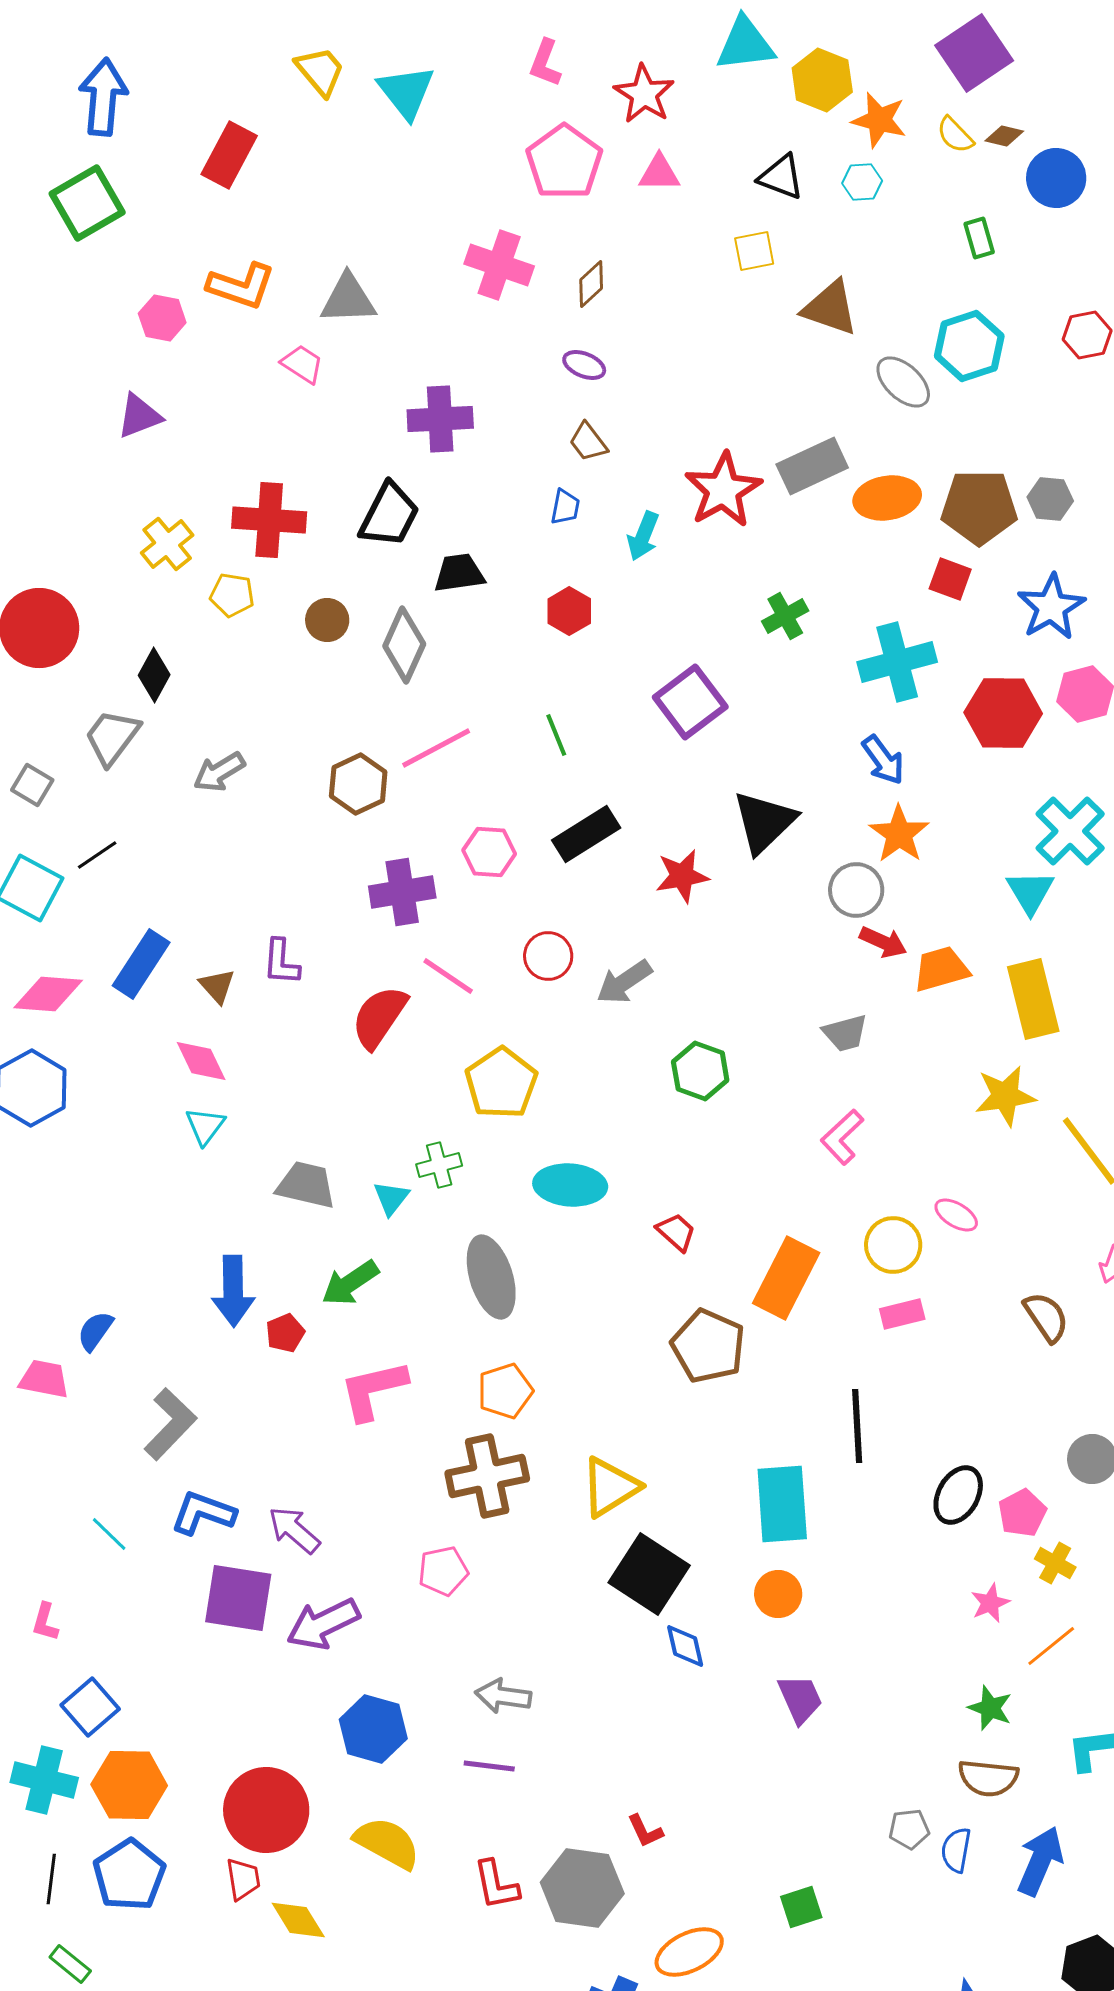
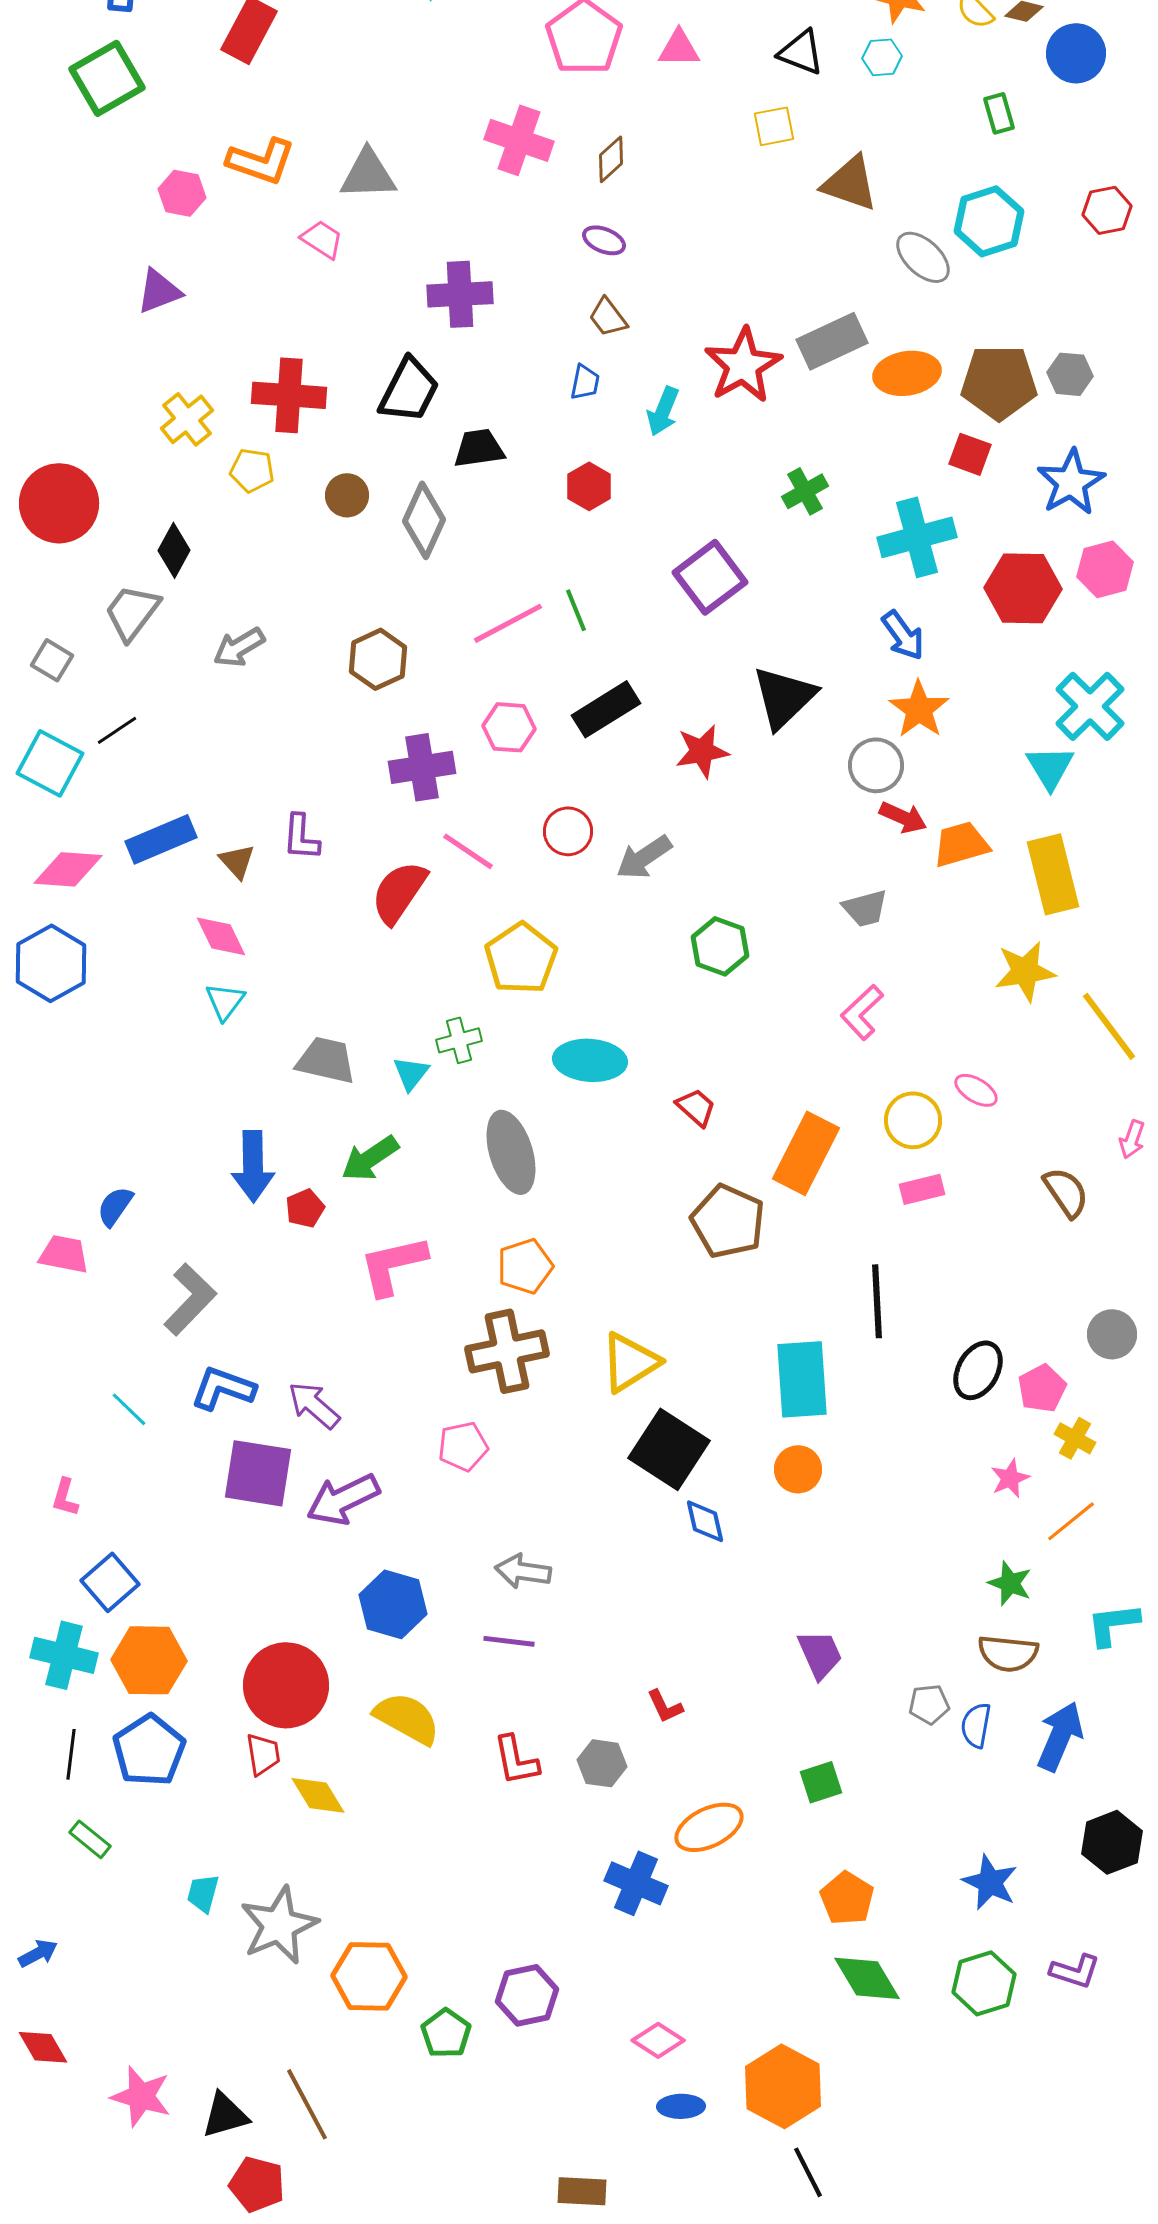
pink line: (436, 748) -> (508, 623), moved
blue rectangle: (141, 964) -> (161, 839), turned 34
purple trapezoid: (800, 1699) -> (820, 1654), moved
gray hexagon: (582, 1888) -> (602, 1763), size x0.6

